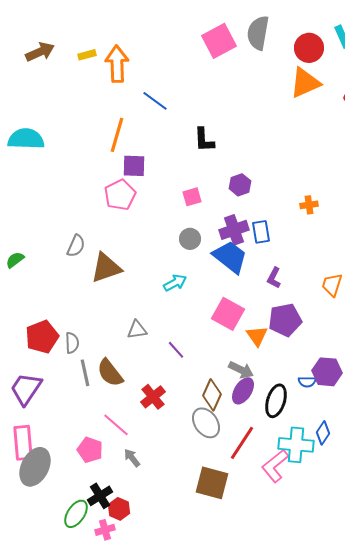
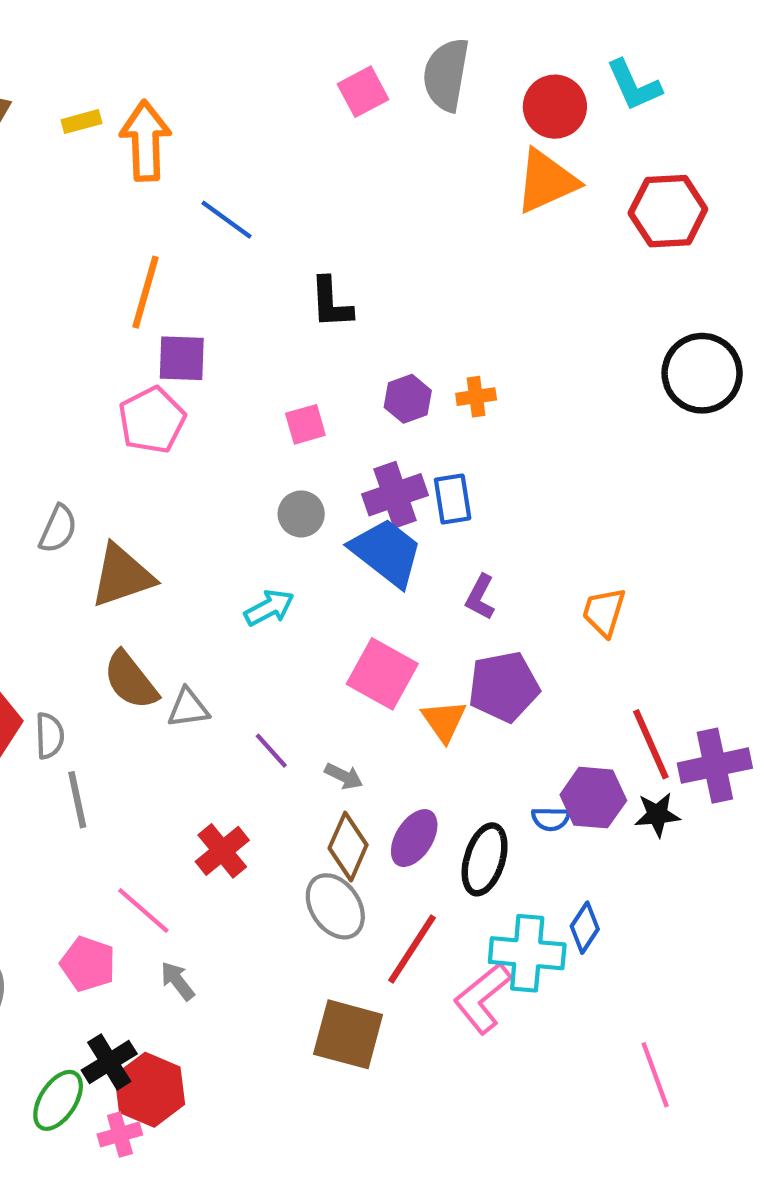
pink square: (219, 41) -> (363, 92), size x0.7
orange cross: (309, 205) -> (476, 397), moved
gray arrow: (241, 370) -> (344, 776), moved, size x0.7
brown semicircle: (110, 373) -> (131, 680), moved
red hexagon: (119, 509) -> (150, 1090), size x1.5

